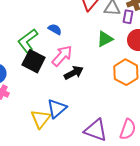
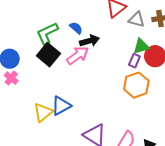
purple rectangle: (128, 17) -> (134, 61), moved
green triangle: (105, 39) -> (141, 46), moved
black arrow: (74, 73) -> (90, 41), moved

